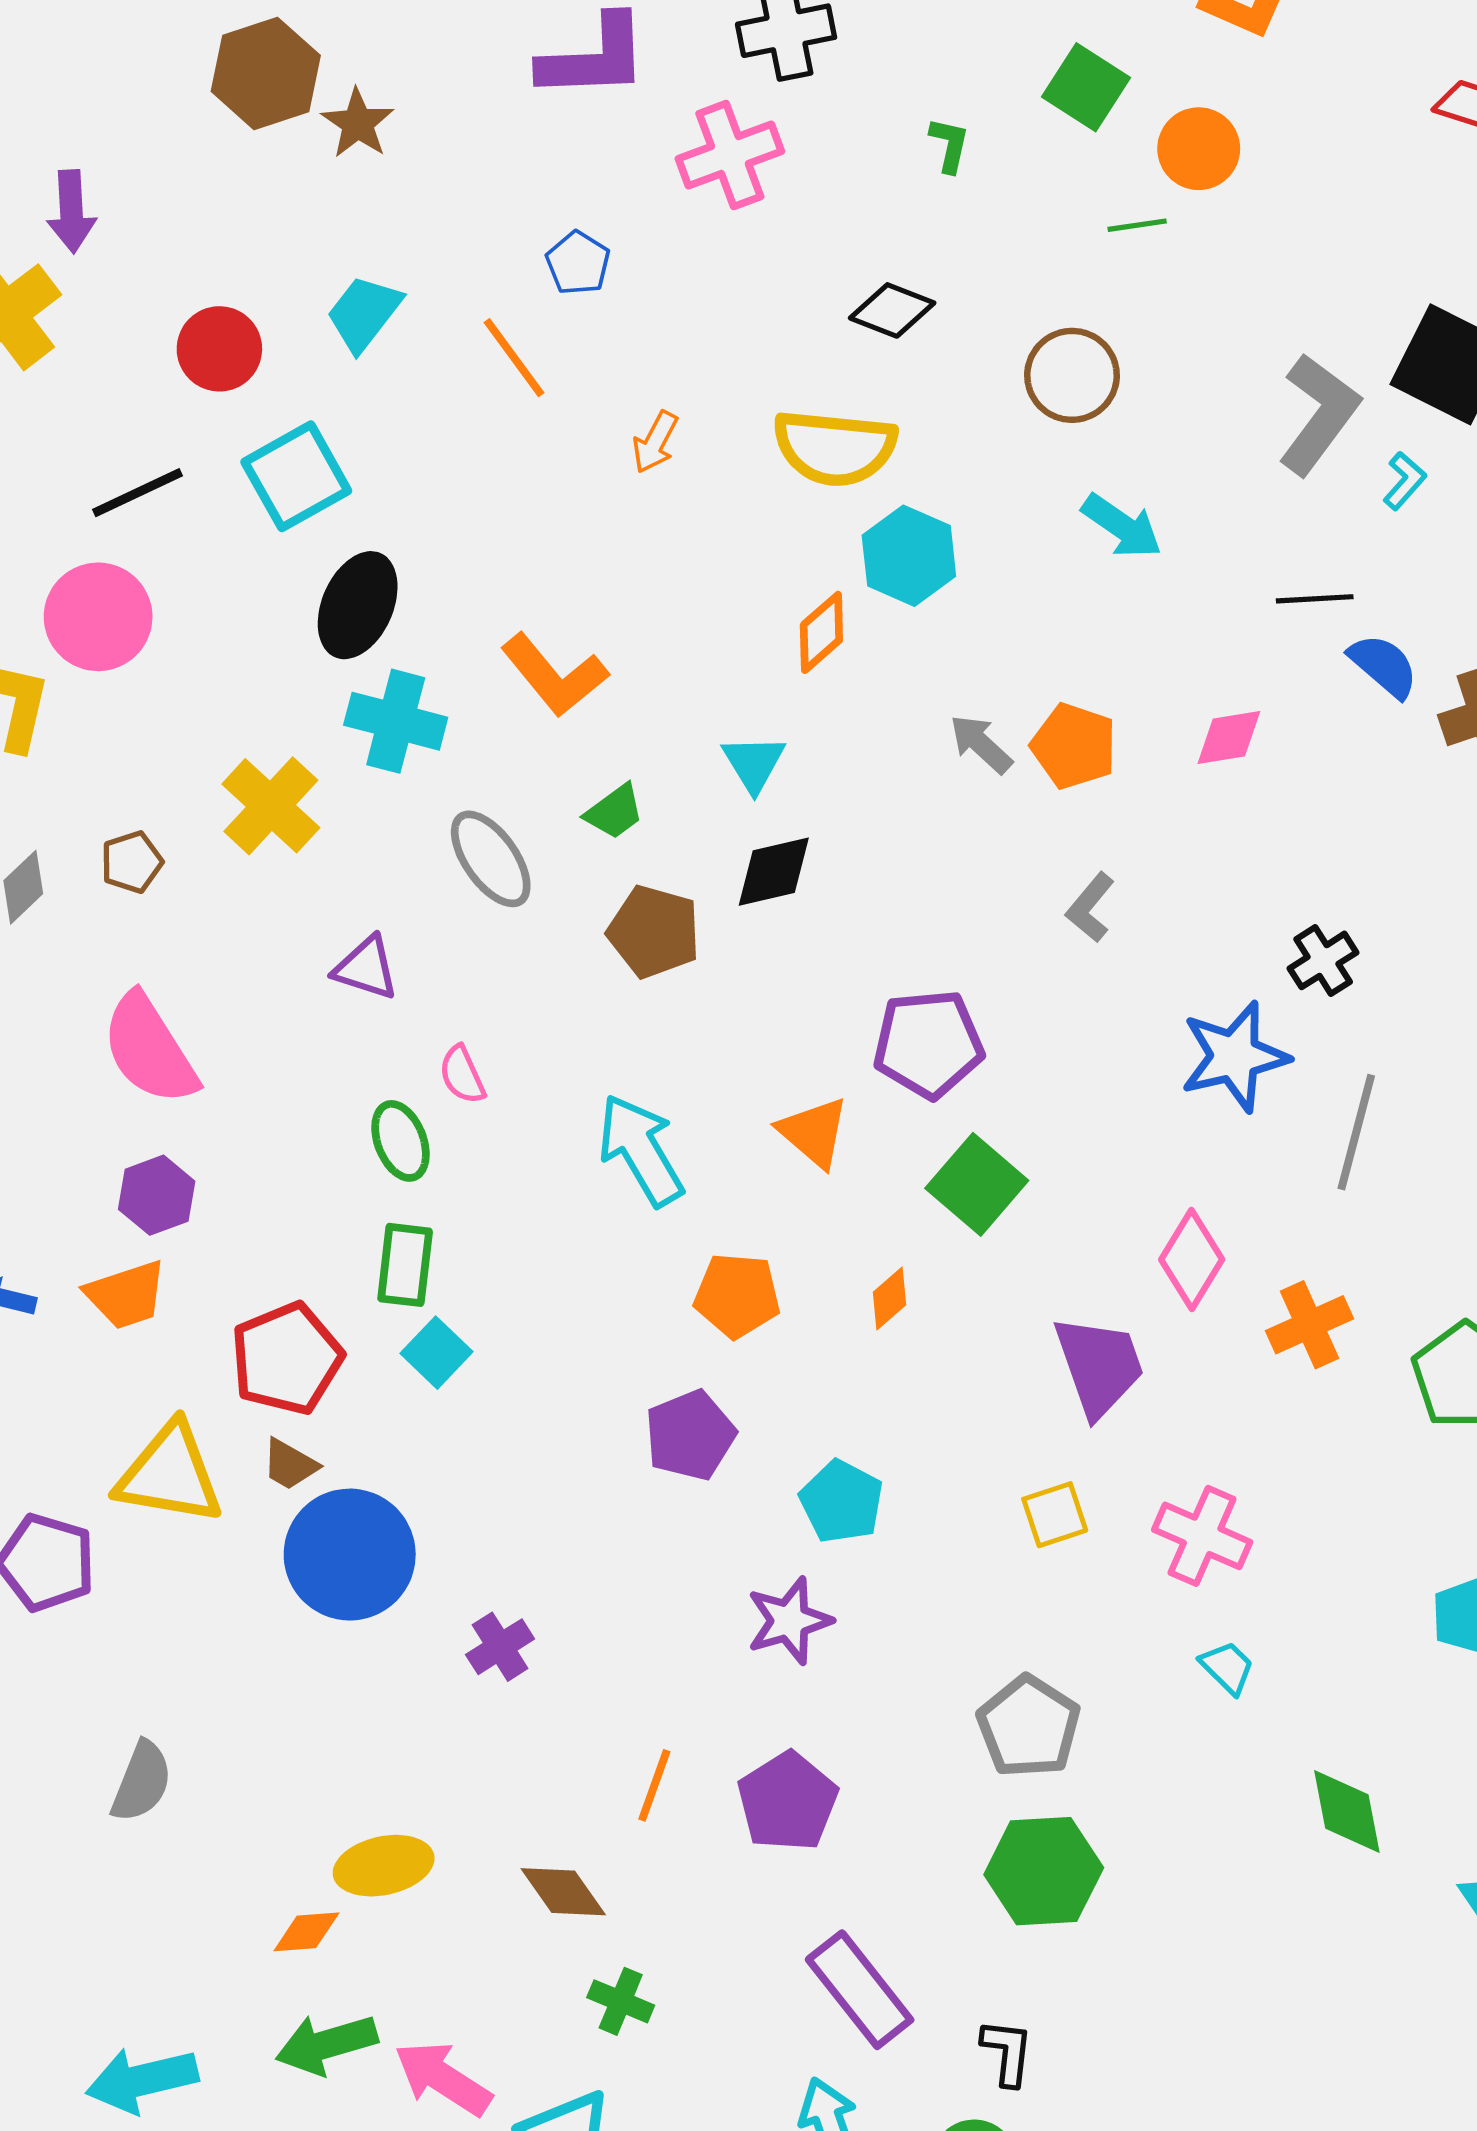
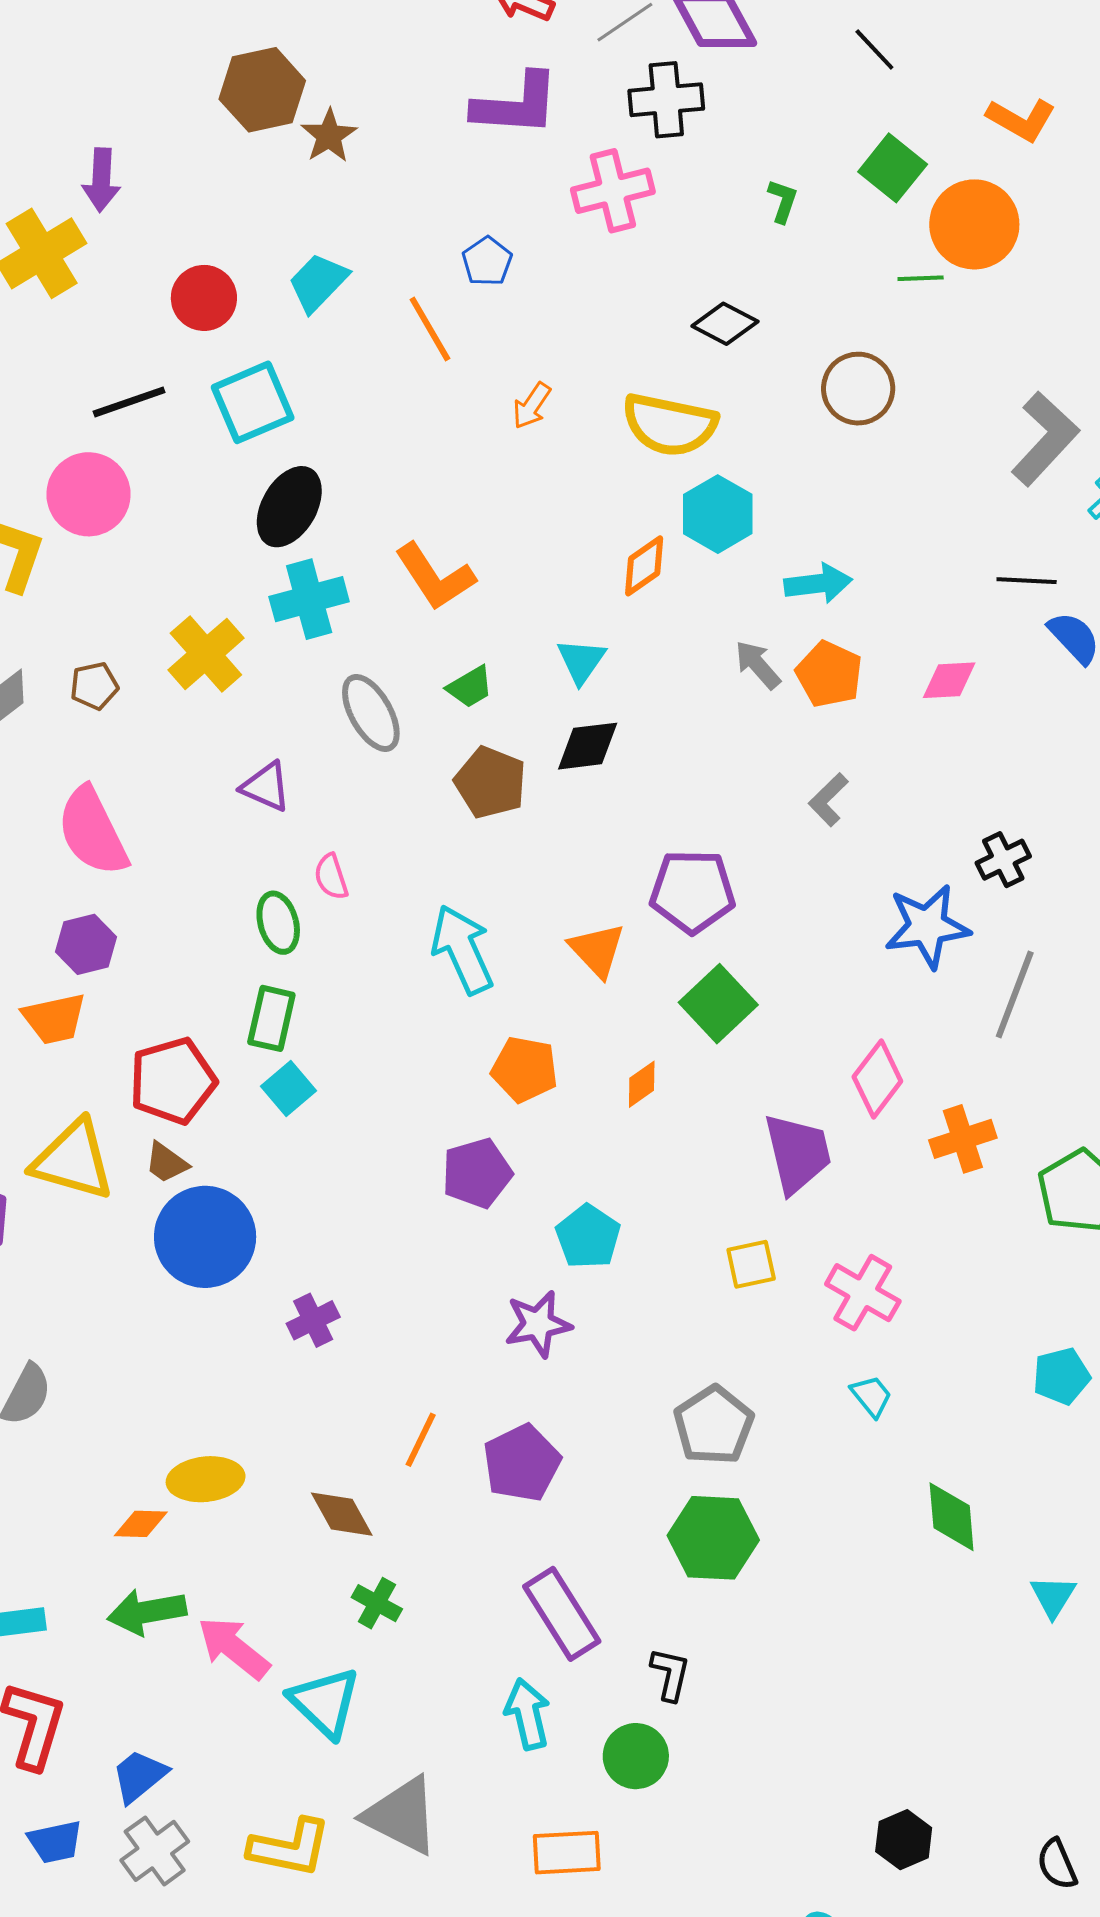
orange circle: (1199, 149) -> (974, 224), size x1.4
cyan arrow: (1122, 526) -> (818, 584), moved, turned -48
cyan cross: (396, 721) -> (309, 599), turned -36

